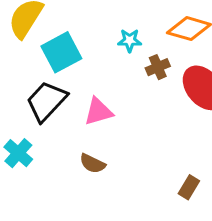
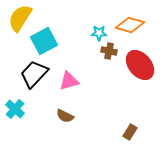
cyan star: (130, 40) -> (99, 33), moved
brown cross: (158, 67) -> (109, 51), turned 35

